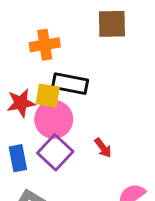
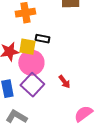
black rectangle: (70, 84) -> (42, 39), size x0.6

